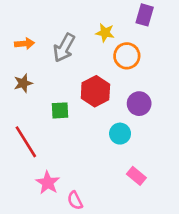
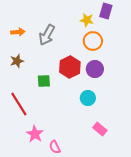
yellow star: (105, 33) -> (87, 20), moved
purple circle: (139, 104) -> (95, 69), moved

